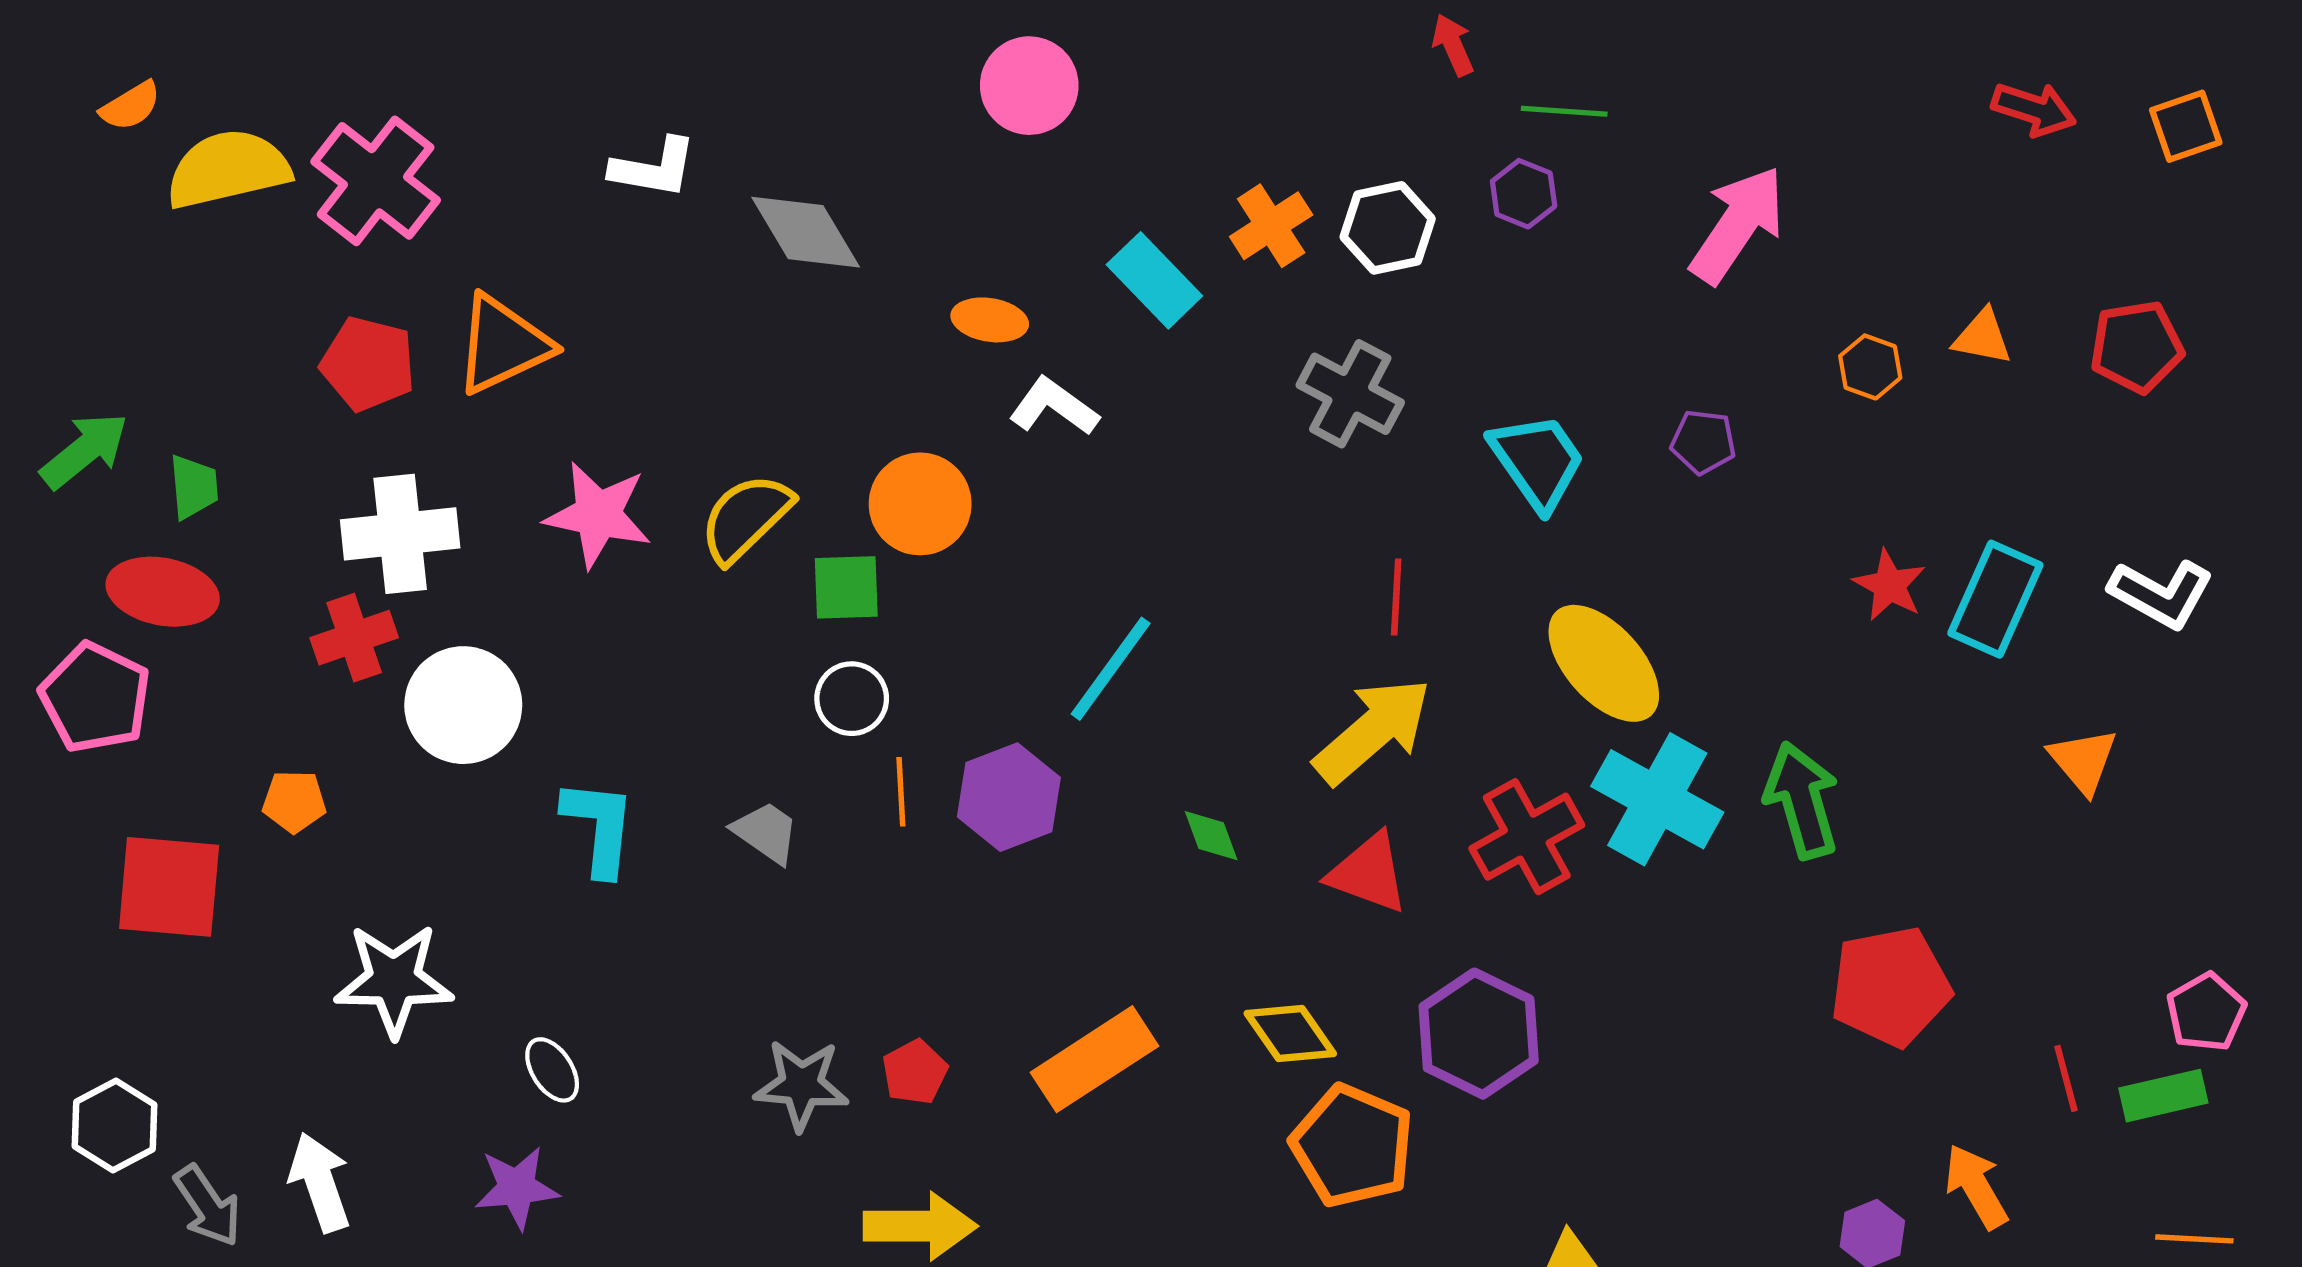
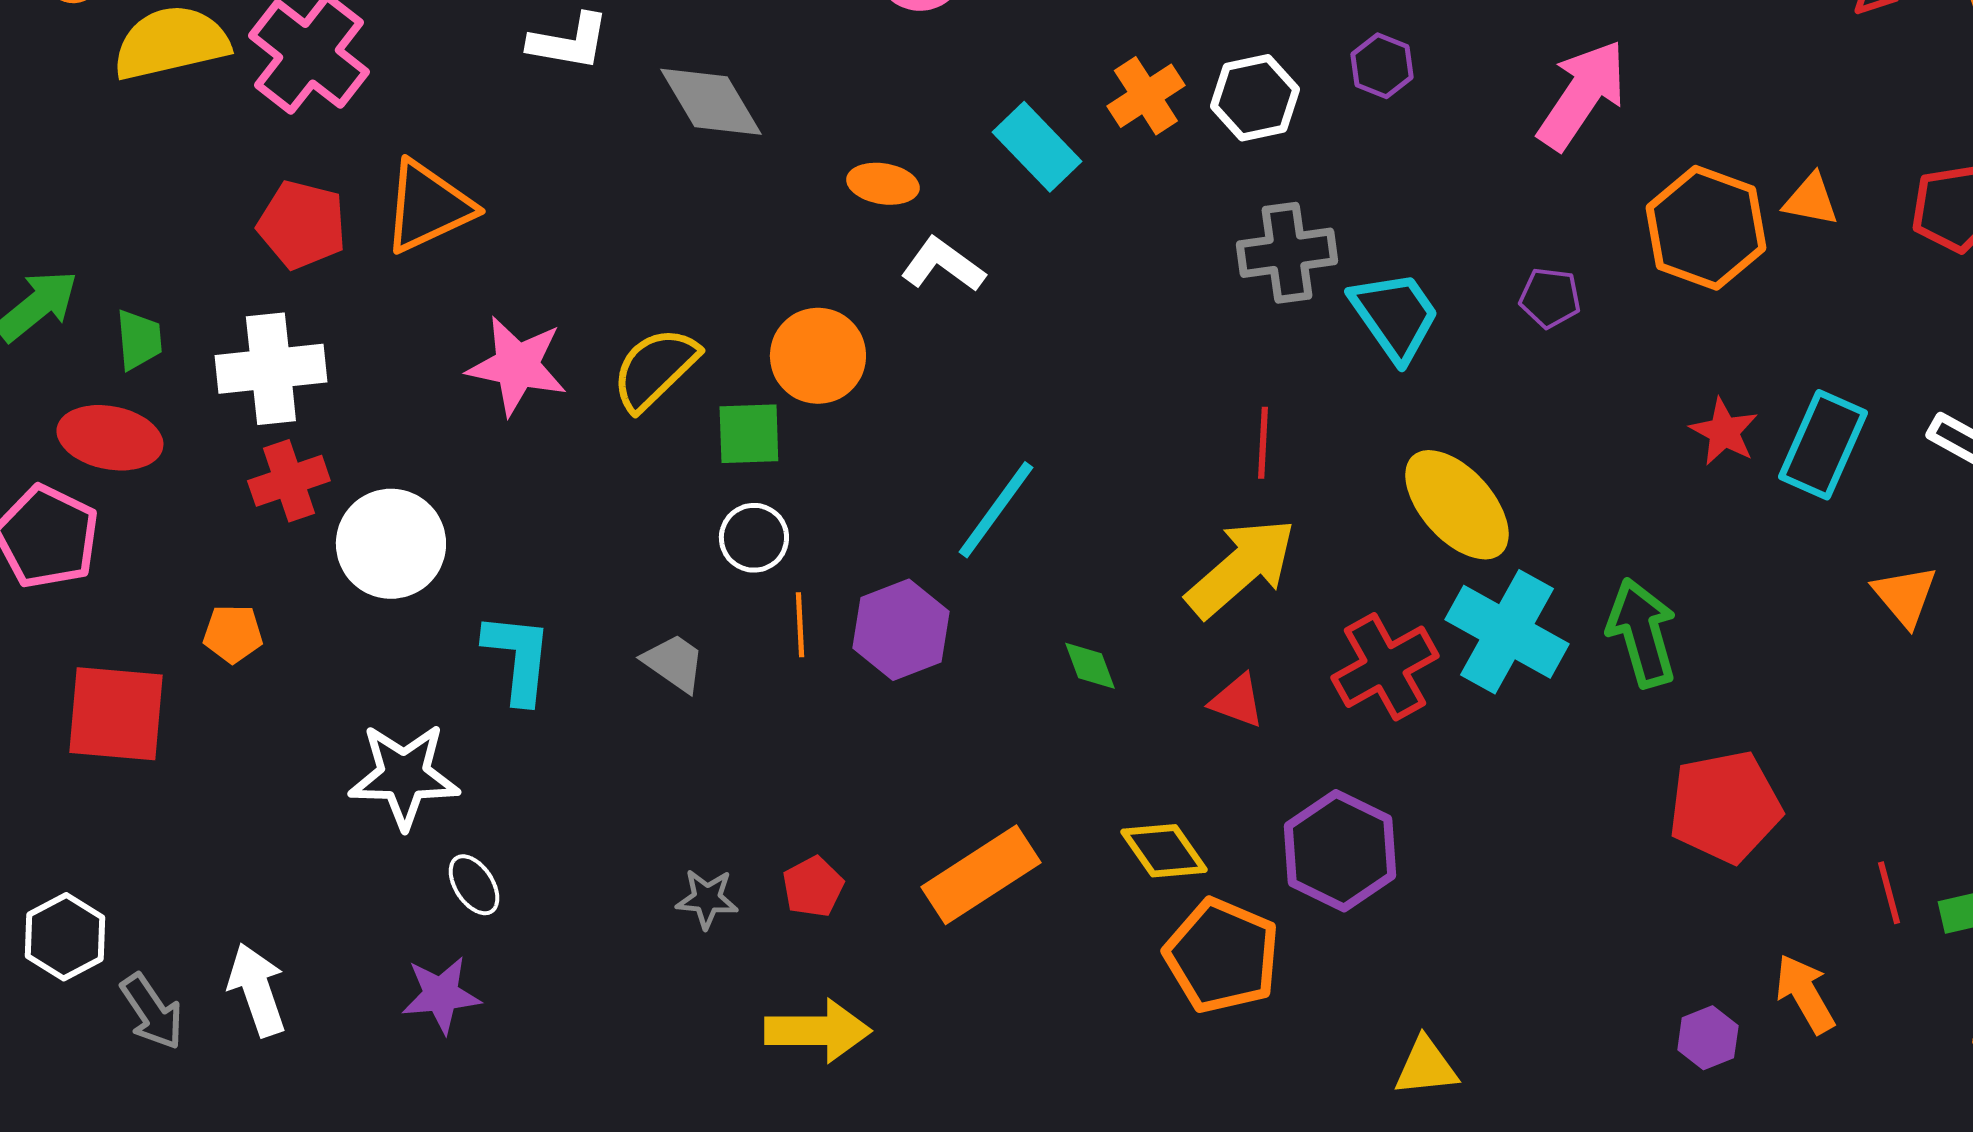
orange hexagon: (1870, 367) -> (1706, 228), size x2.0
gray cross: (1350, 394) -> (1287, 253), moved, turned -36
white cross: (400, 534) -> (271, 369), moved
red triangle: (1368, 873) -> (1237, 701), size x0.7
white star: (394, 980) -> (404, 776), moved
gray star: (801, 1085) -> (707, 899), size x0.7

